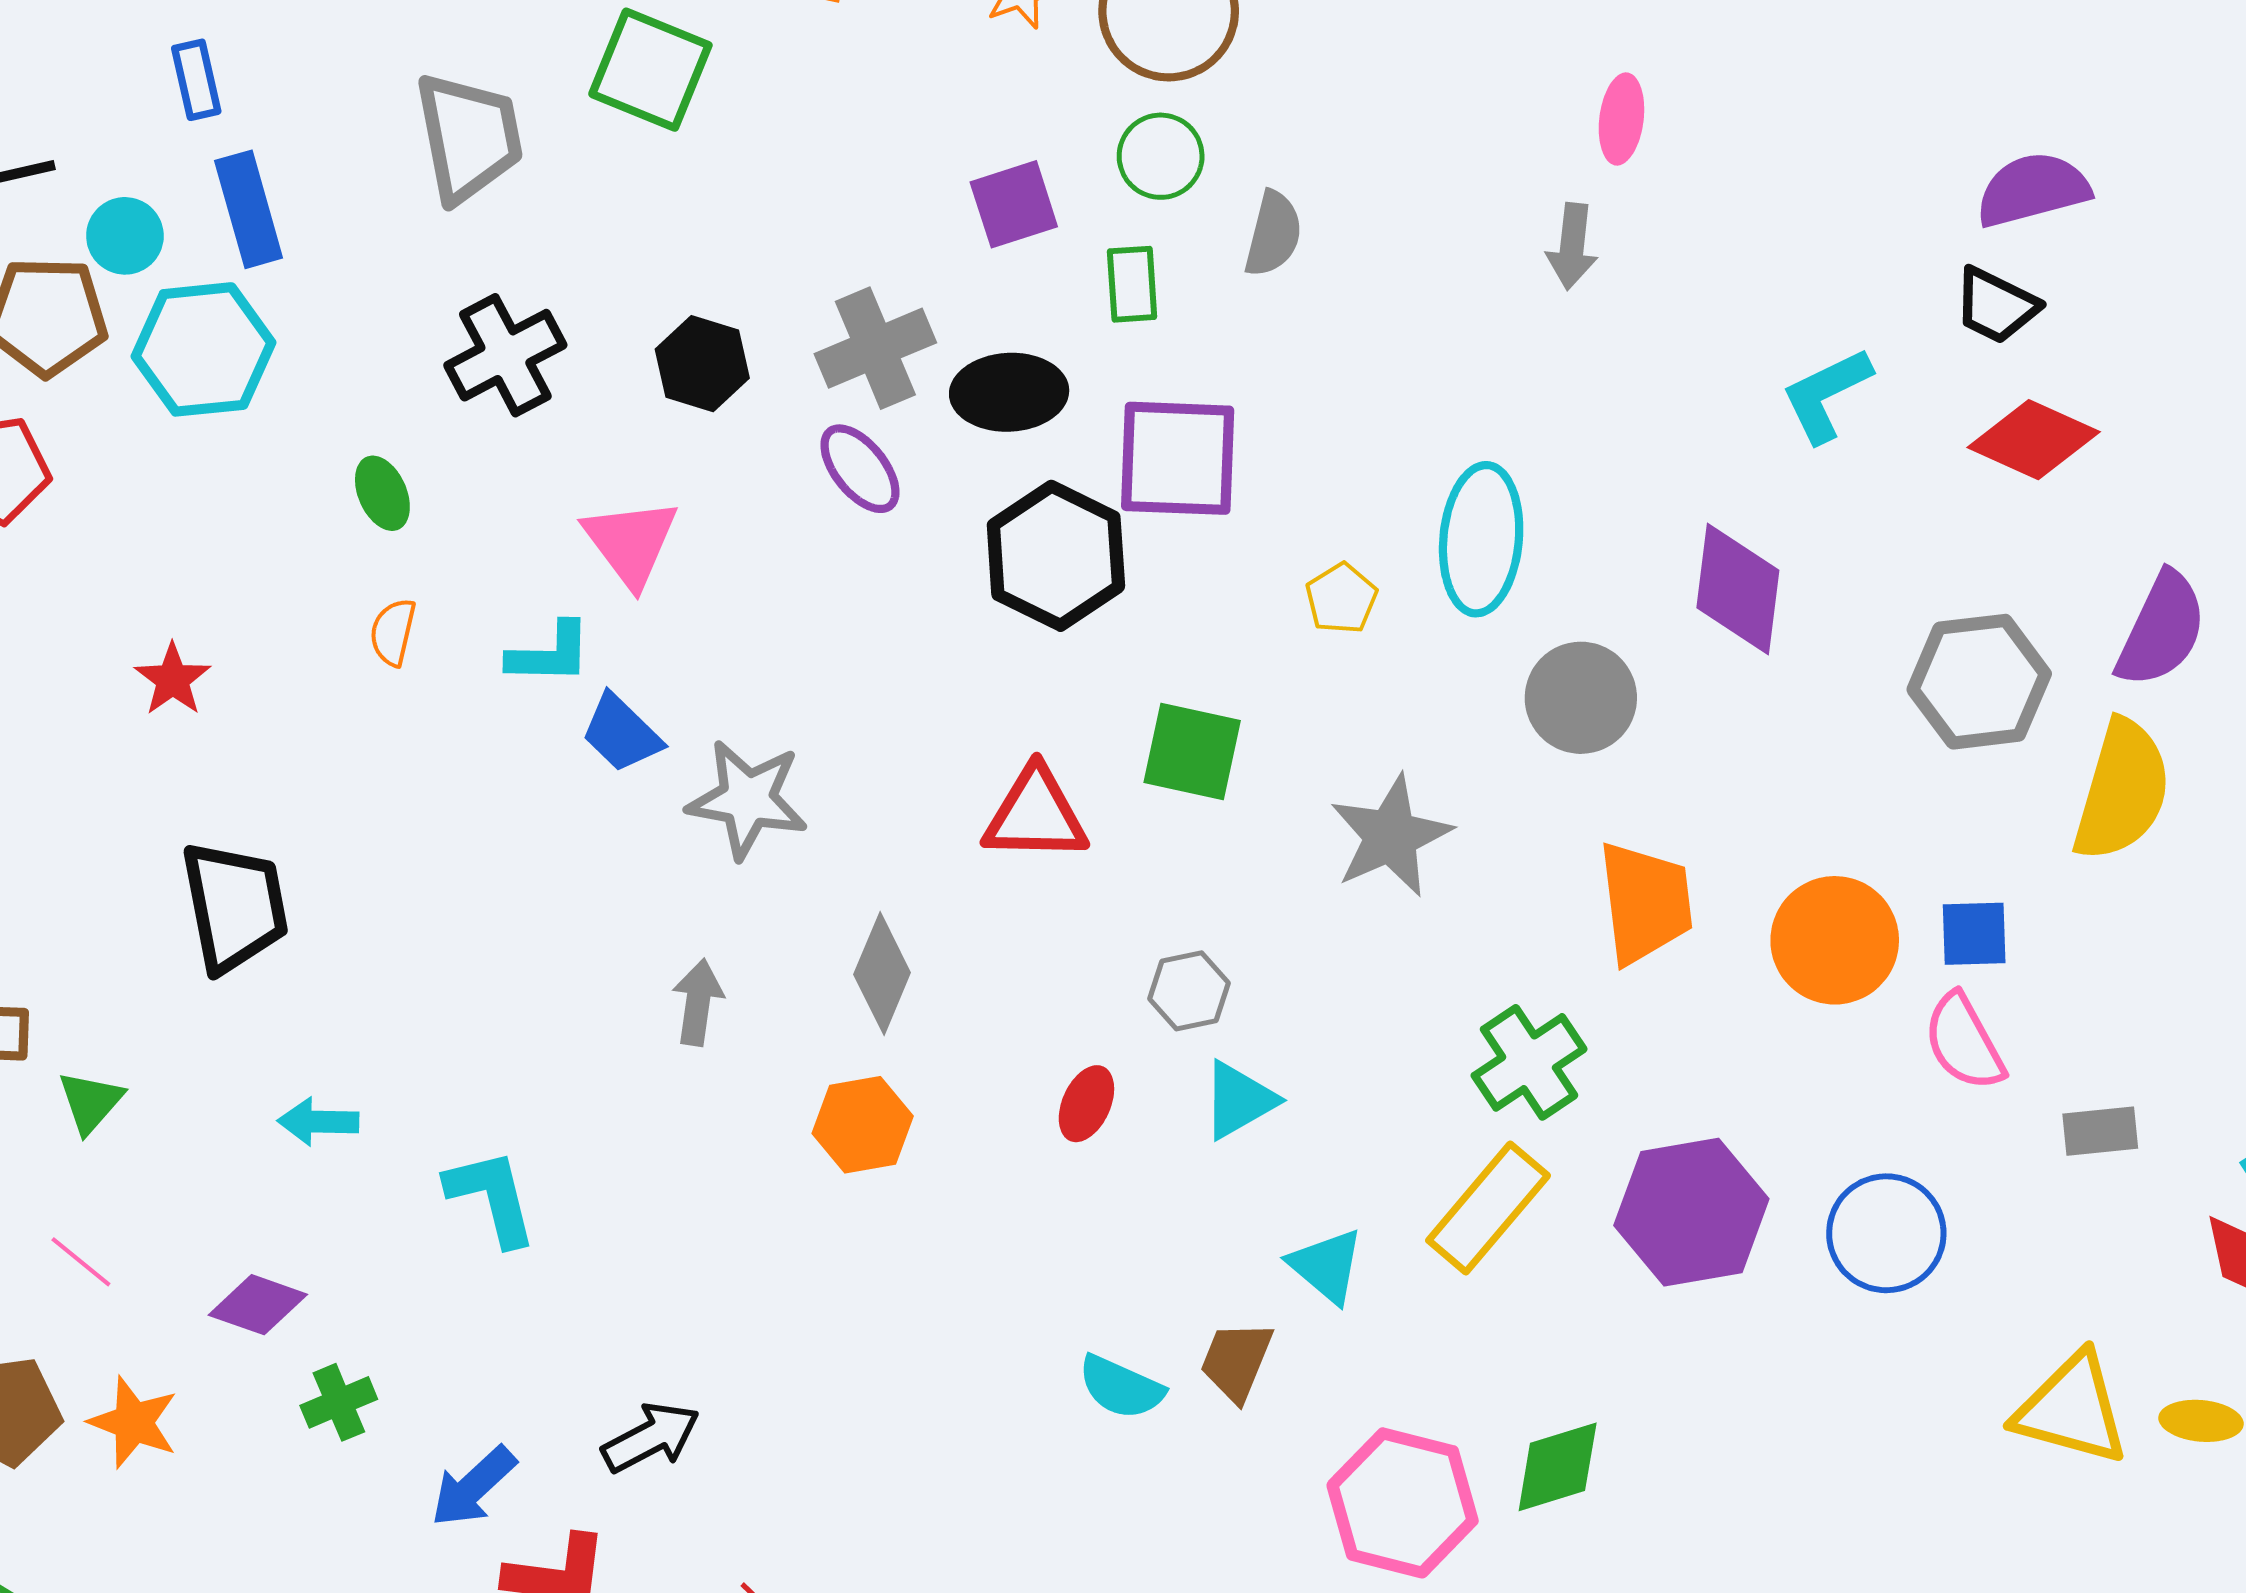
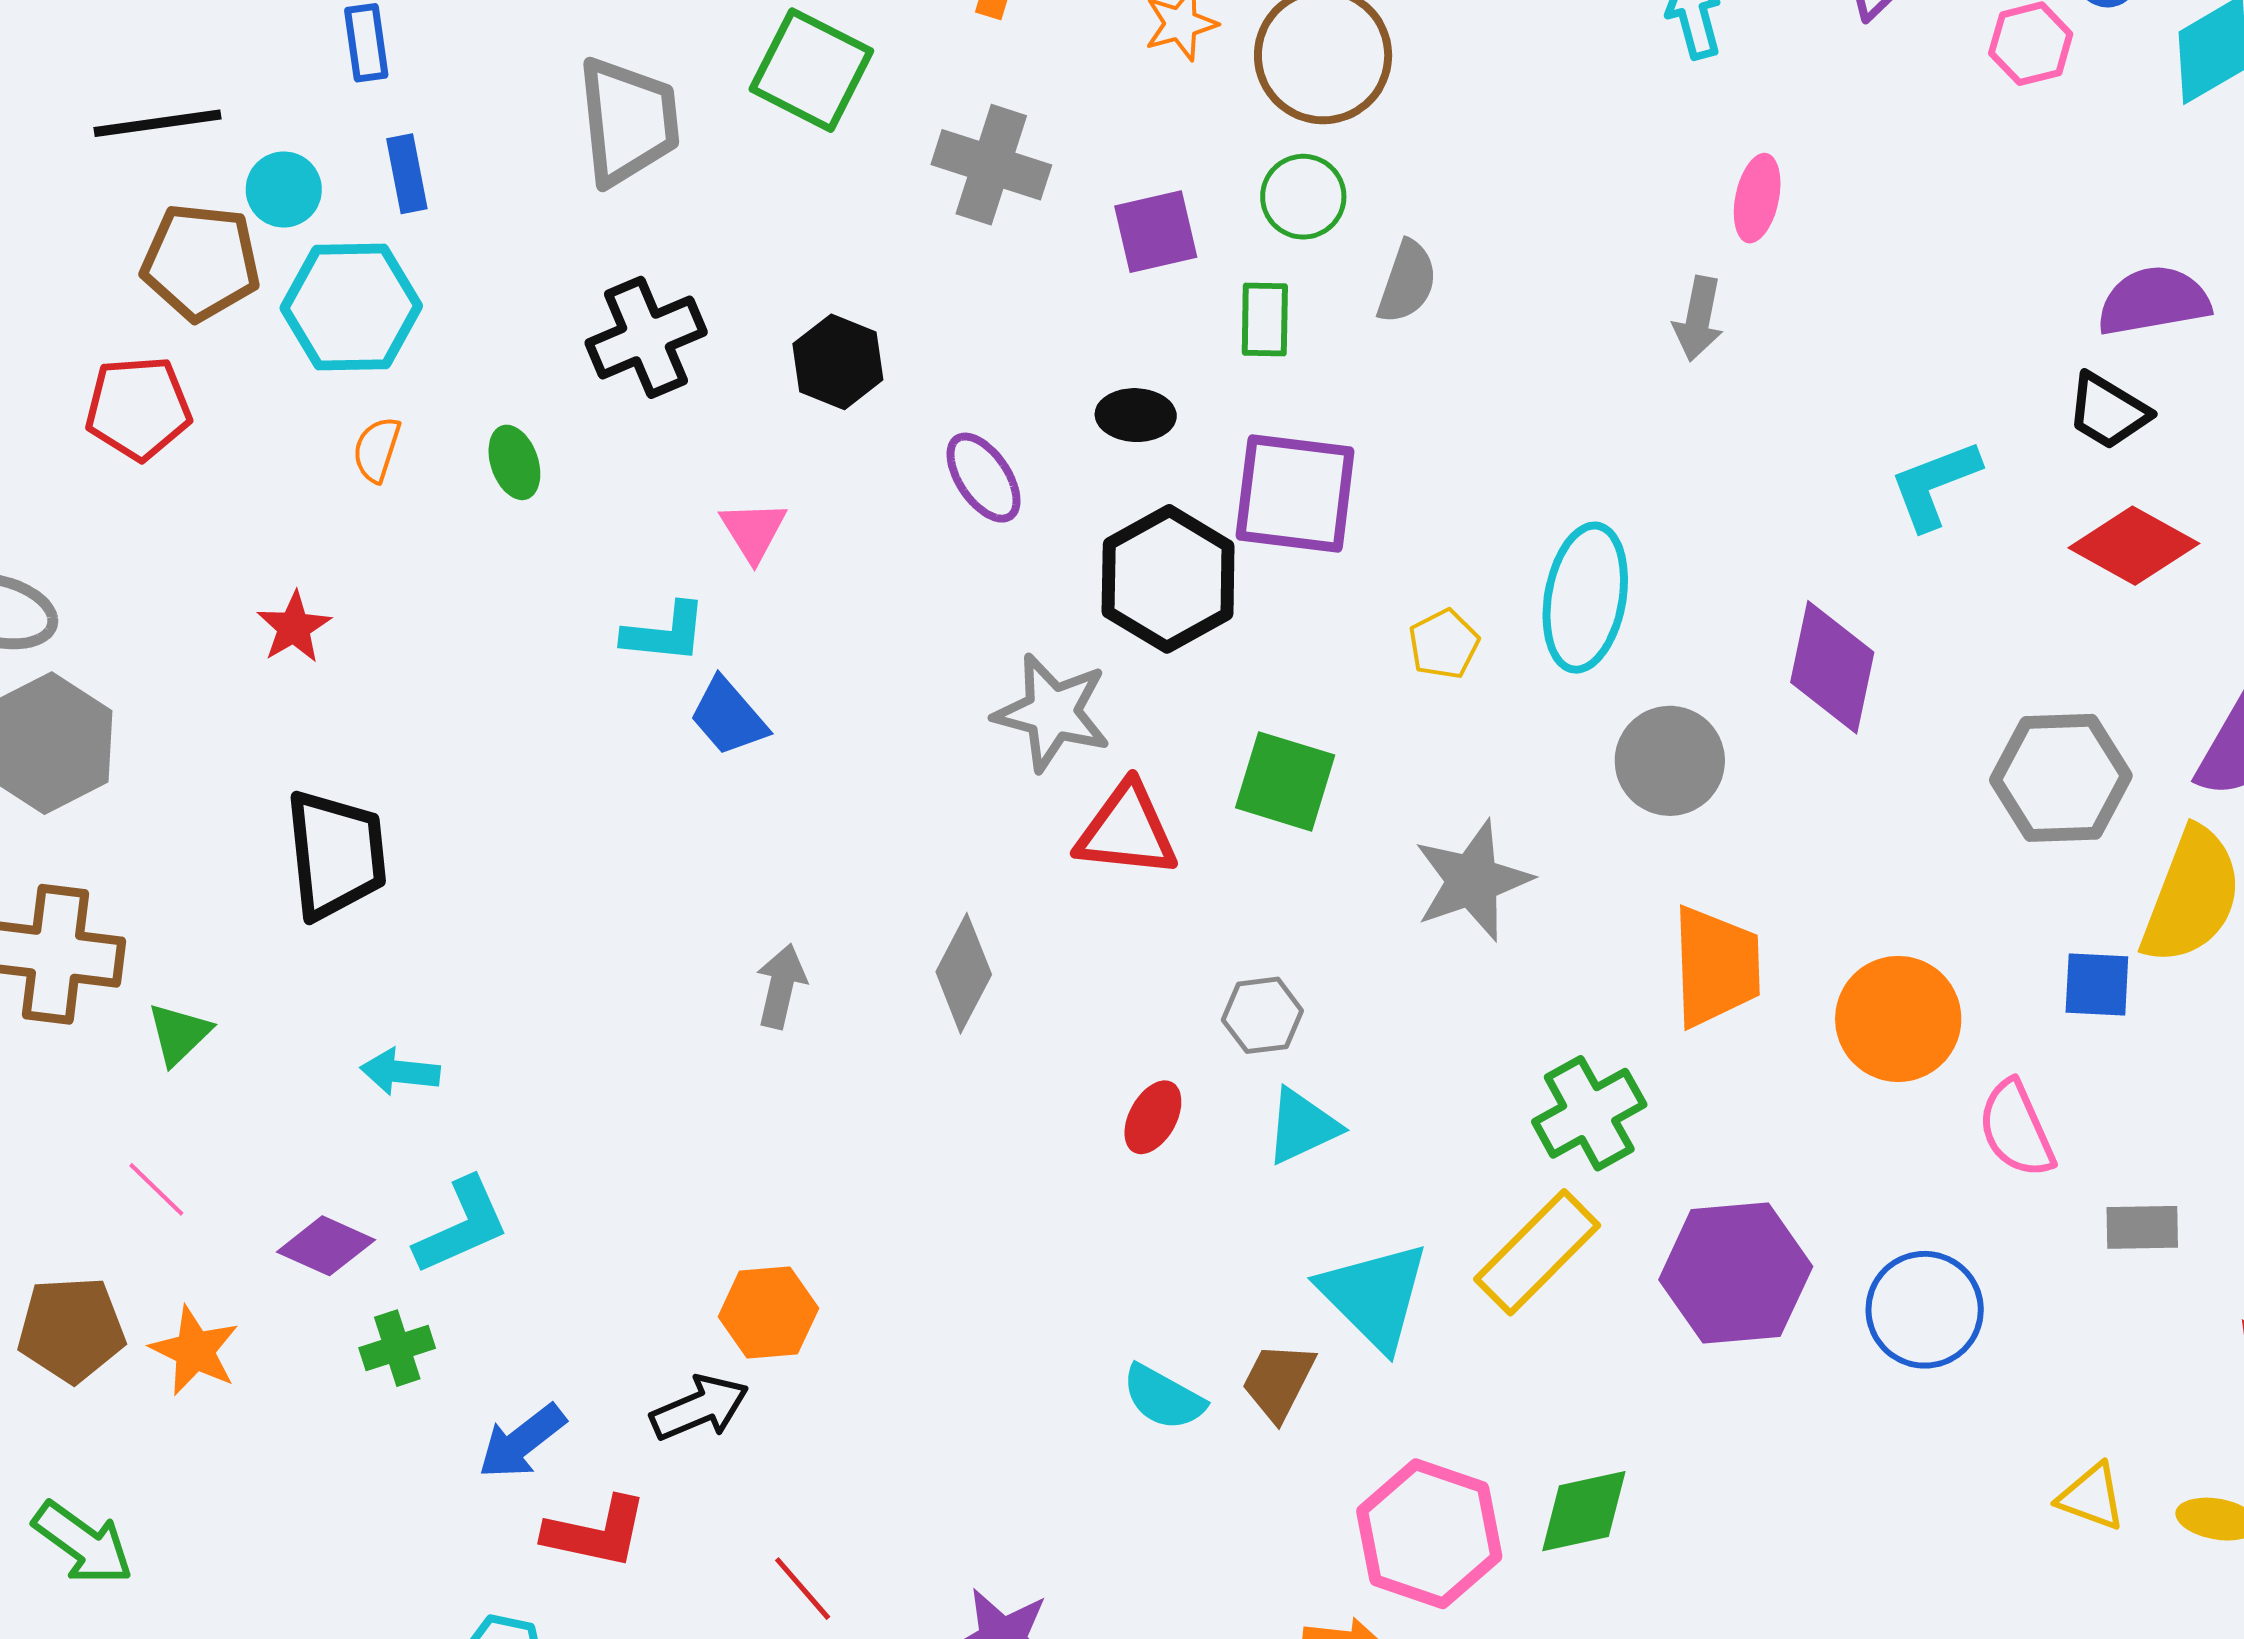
blue rectangle: (249, 209) -> (407, 174), size x0.7
gray cross: (875, 348) -> (991, 165), moved, turned 36
black ellipse: (1009, 392) -> (1136, 415), size x0.7
pink triangle: (631, 542) -> (753, 531), size x0.7
orange semicircle: (393, 632) -> (377, 449), moved
gray star: (748, 799) -> (1052, 712), moved
blue square: (1974, 934) -> (2097, 984), moved
orange hexagon: (863, 1125) -> (768, 1313), moved
cyan L-shape: (492, 1197) -> (462, 1226), moved, turned 75
cyan triangle: (1326, 1266) -> (1374, 1296), size x1.5
yellow triangle: (2072, 1409) -> (2092, 1497), size x0.6

